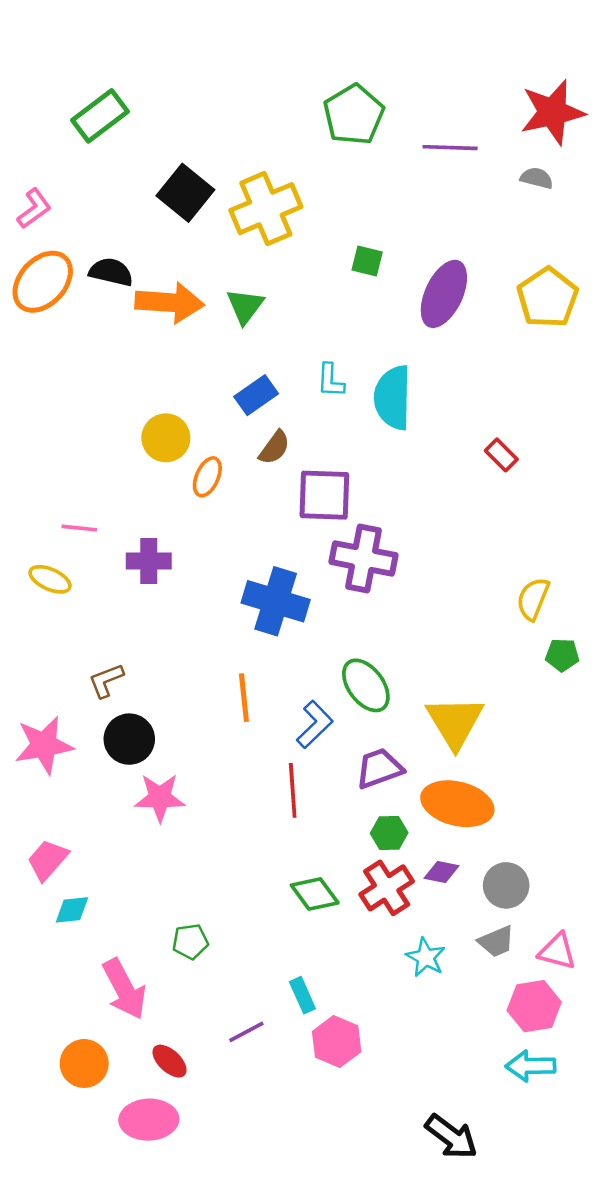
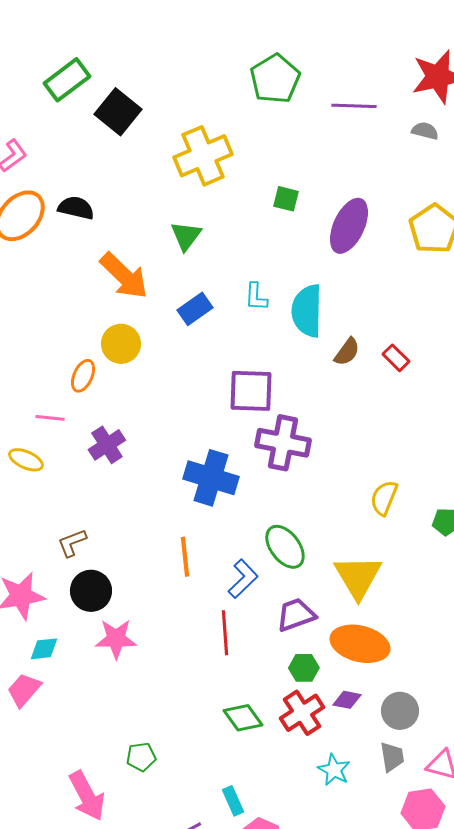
black square: (185, 193) -> (118, 112), moved
orange arrow: (170, 302) -> (124, 276), moved, turned 40
brown semicircle: (274, 448) -> (347, 352), moved
orange ellipse: (207, 477) -> (83, 376), moved
purple cross: (149, 561) -> (107, 445), turned -33
yellow semicircle: (533, 599) -> (384, 498), moved
cyan diamond: (72, 910) -> (44, 649), moved
gray trapezoid: (496, 942) -> (392, 757), turned -76

